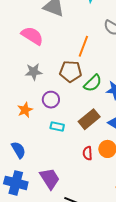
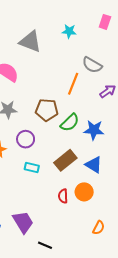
orange line: (83, 46) -> (73, 84), moved

